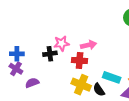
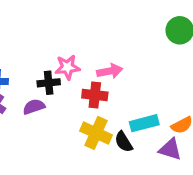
cyan rectangle: (112, 77) -> (144, 123), turned -36
purple semicircle: (32, 83) -> (34, 107), moved

